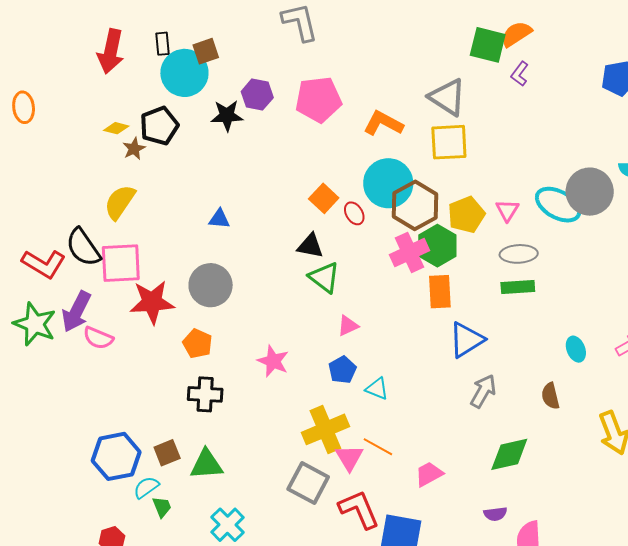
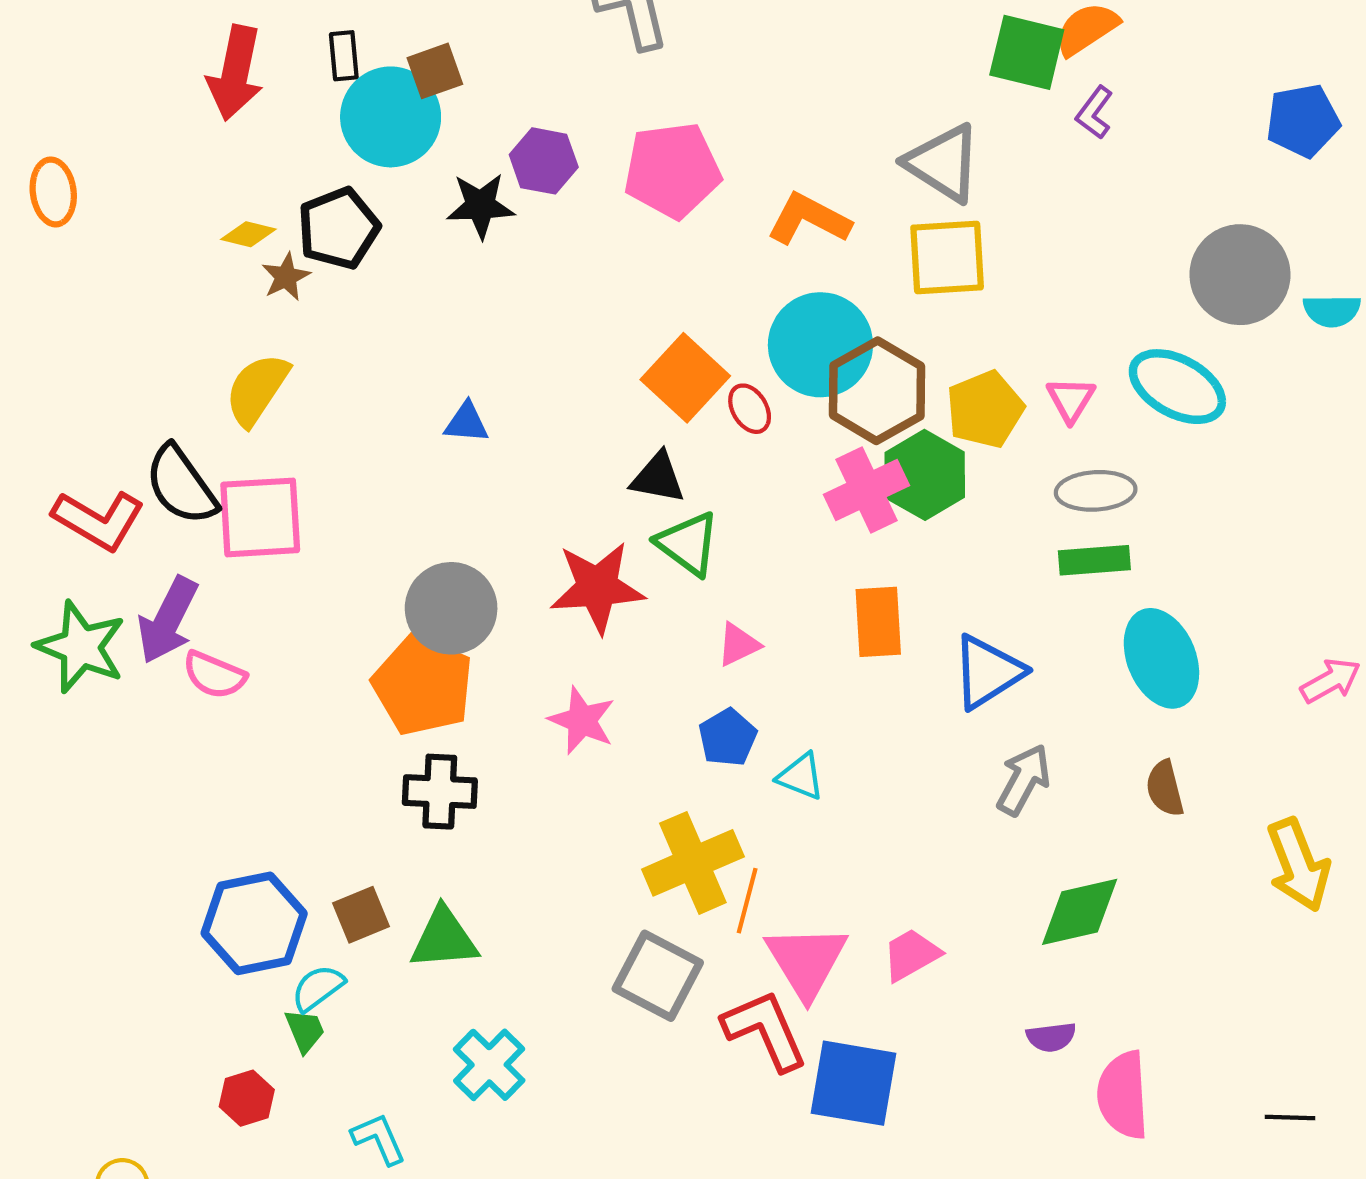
gray circle: (590, 192) -> (1240, 275), moved
orange square: (324, 198) -> (685, 378), size x1.4
gray circle: (211, 285) -> (451, 608), moved
orange rectangle: (440, 292) -> (878, 622), moved
red star: (152, 302) -> (597, 587), moved
orange pentagon: (197, 344) -> (423, 685), size x1.6
cyan ellipse: (576, 349) -> (1161, 658), moved, size x1.8
orange line: (378, 447) -> (747, 901), moved, turned 76
pink triangle: (349, 458) -> (806, 961), moved, size x1.4
green trapezoid: (162, 507) -> (305, 1031), moved

